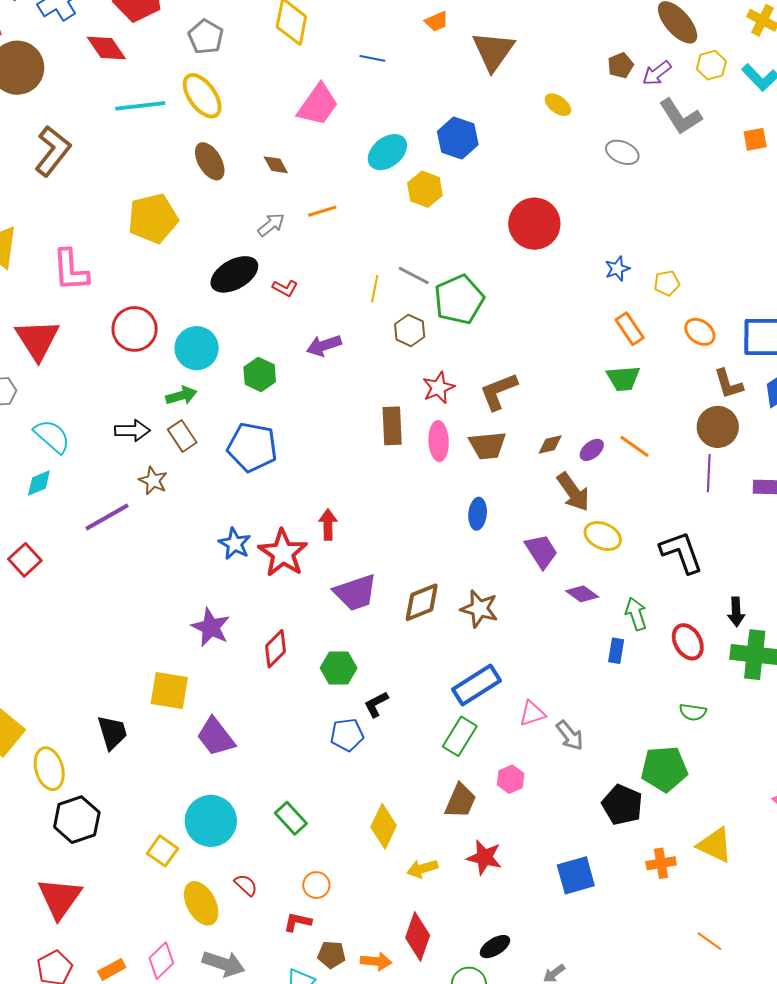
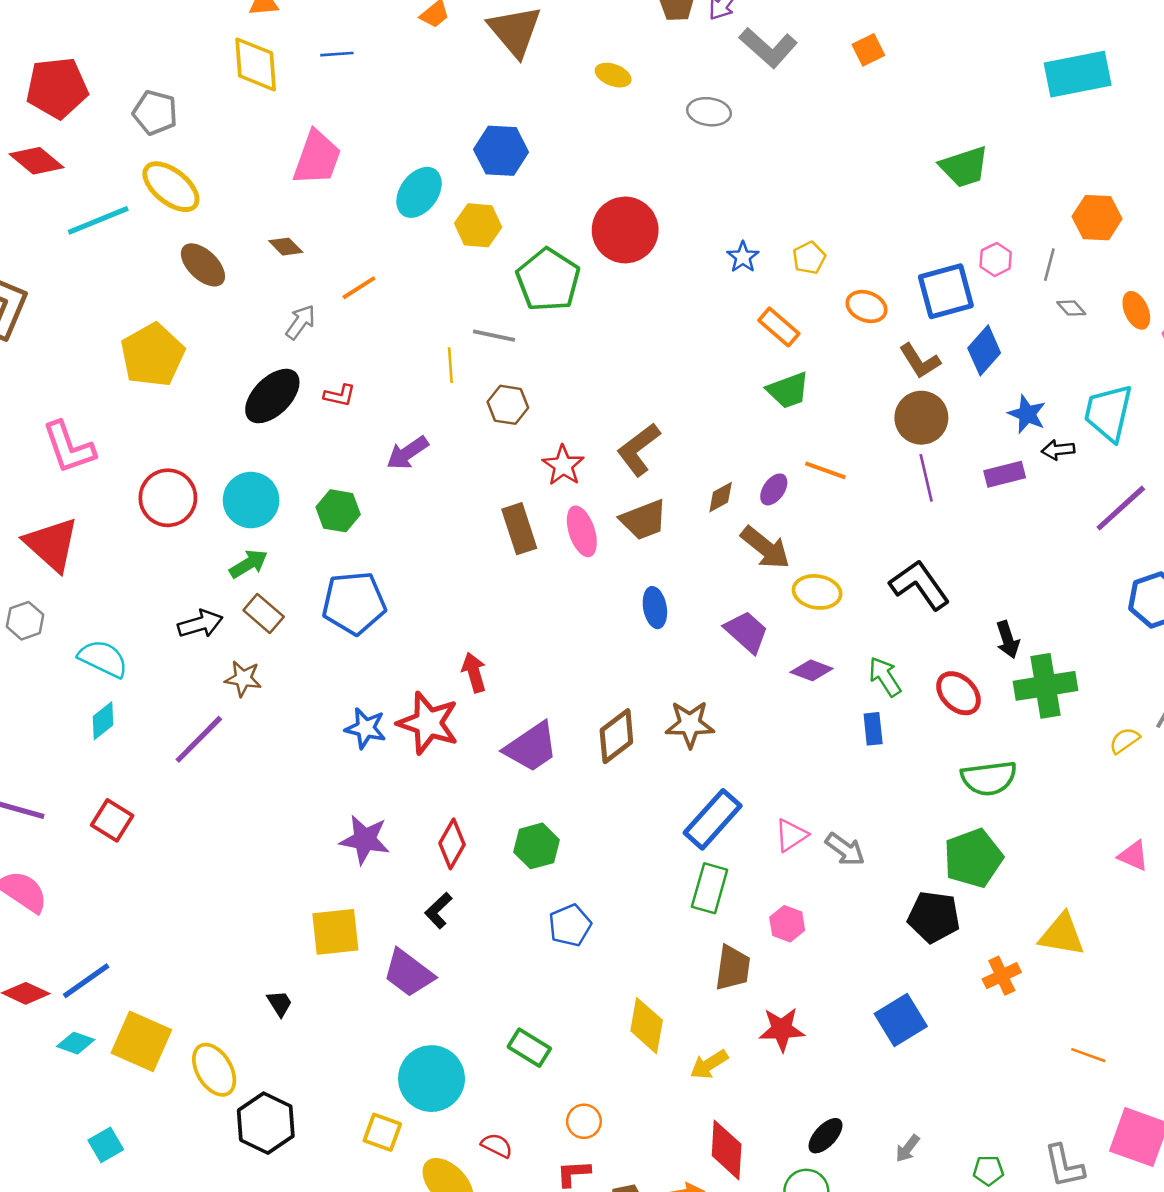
blue line: (372, 58) -> (337, 54), moved
green pentagon: (459, 300) -> (548, 280), moved
black L-shape: (376, 704) -> (438, 911), moved
green semicircle: (693, 712) -> (989, 778), size x1.6
black trapezoid: (112, 732) -> (280, 1003), size x0.6

